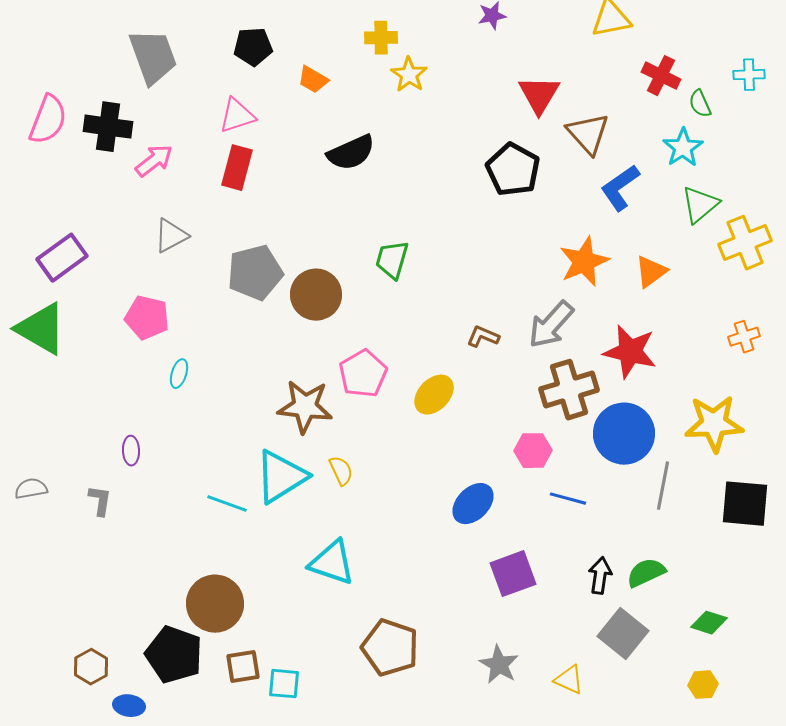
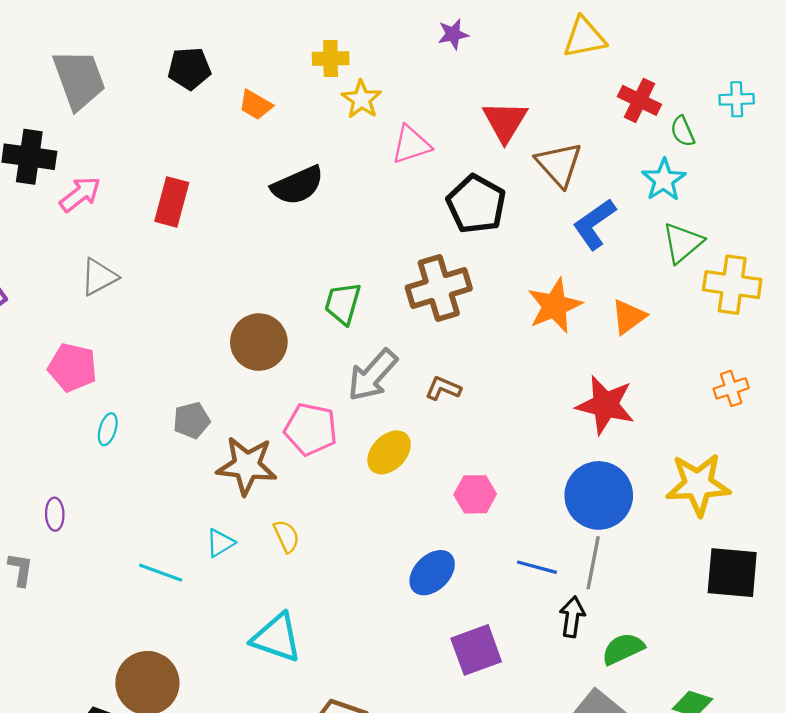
pink triangle: (237, 116) -> (411, 145), moved
yellow cross: (745, 243) -> (732, 285), turned 30
gray pentagon: (255, 273) -> (192, 420), moved, size x0.6
gray arrow: (551, 325) -> (373, 375), moved
pink pentagon: (363, 374) -> (311, 429), turned -30
brown cross: (569, 390) -> (439, 288), moved
pink hexagon: (533, 451) -> (475, 494), moved
cyan triangle: (281, 477) -> (220, 543), size x0.5
gray line: (663, 486) -> (593, 563), moved
black arrow: (600, 576) -> (572, 617), moved

